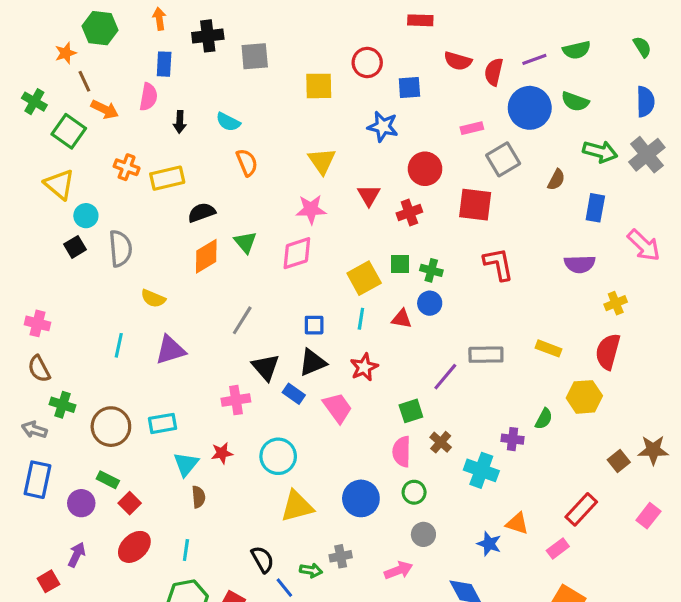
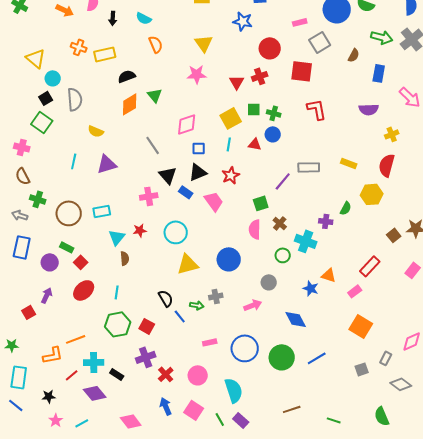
green square: (69, 131) -> (42, 122), moved
red triangle: (369, 195) -> (237, 82), moved
pink diamond: (297, 253) -> (187, 124), moved
gray line: (242, 320) -> (153, 145), turned -66
green circle: (414, 492) -> (283, 255), moved

